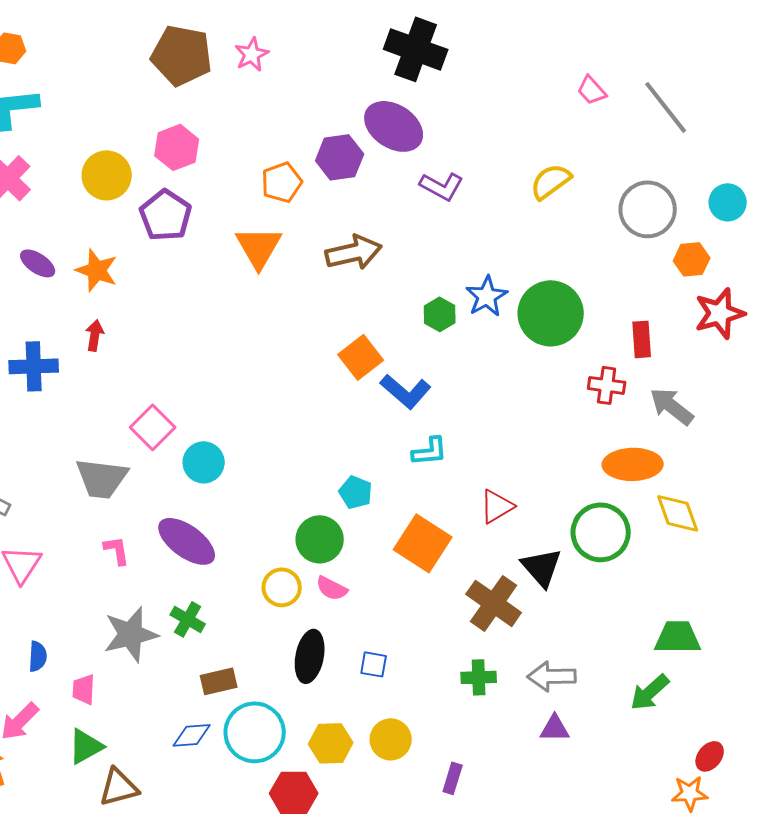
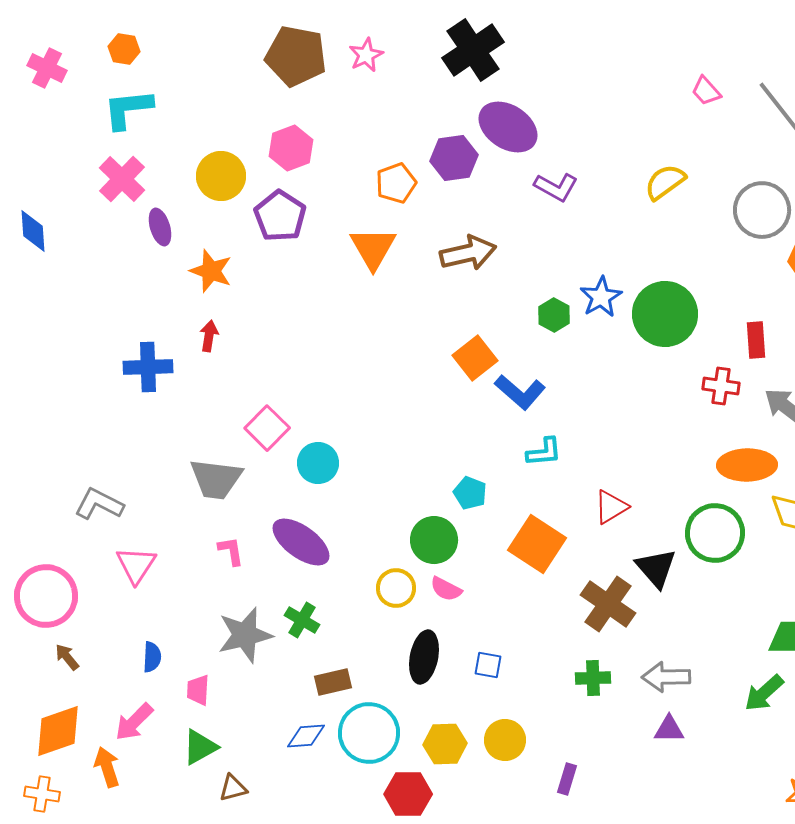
black cross: (416, 49) -> (473, 50), moved, turned 36
purple ellipse: (38, 263) -> (160, 227), moved, turned 39
brown triangle: (119, 787) -> (233, 788), size x0.7

